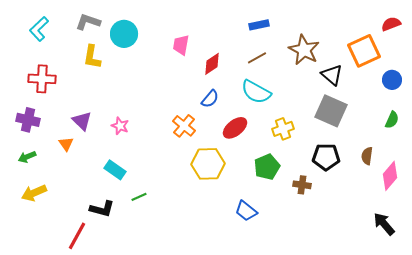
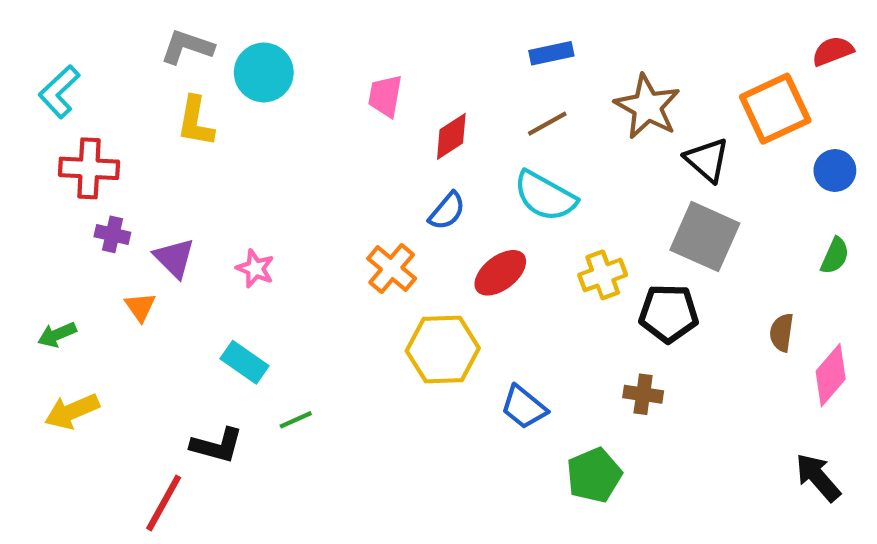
cyan L-shape: (39, 29) -> (59, 92), moved
purple cross: (28, 120) -> (112, 234), moved, size x0.7
black pentagon: (326, 157) -> (669, 313), moved
green pentagon: (267, 167) -> (594, 475), moved
blue trapezoid: (246, 211) -> (524, 407), moved

